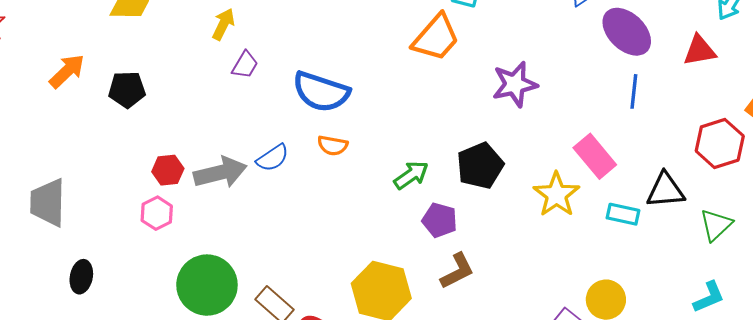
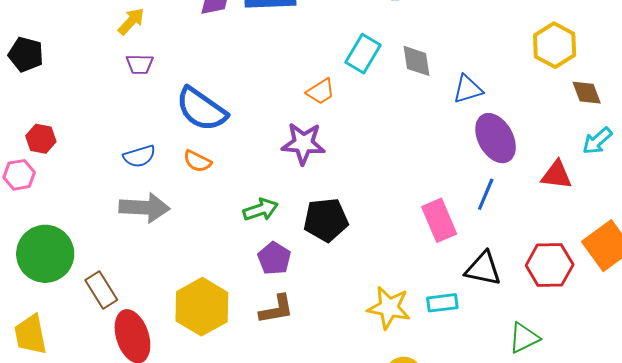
orange trapezoid: (436, 38) -> (321, 91), size x0.6
purple trapezoid: (245, 65) -> (140, 64), turned 44
purple star: (515, 84) -> (303, 143), moved
pink rectangle: (595, 156) -> (439, 220), moved
gray arrow: (220, 173) -> (145, 208), moved
black triangle: (665, 190) -> (483, 269), moved
yellow star: (556, 195) -> (389, 308), moved, turned 30
cyan rectangle: (623, 214) -> (442, 303), turned -36

